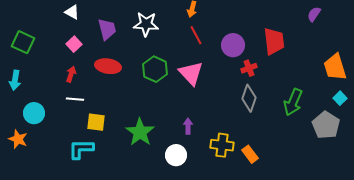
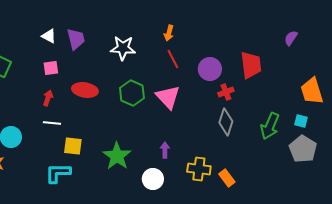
purple trapezoid: (107, 29) -> (76, 39), moved
pink square: (74, 44) -> (51, 68), turned 35
cyan square: (340, 98) -> (301, 121), moved, turned -32

